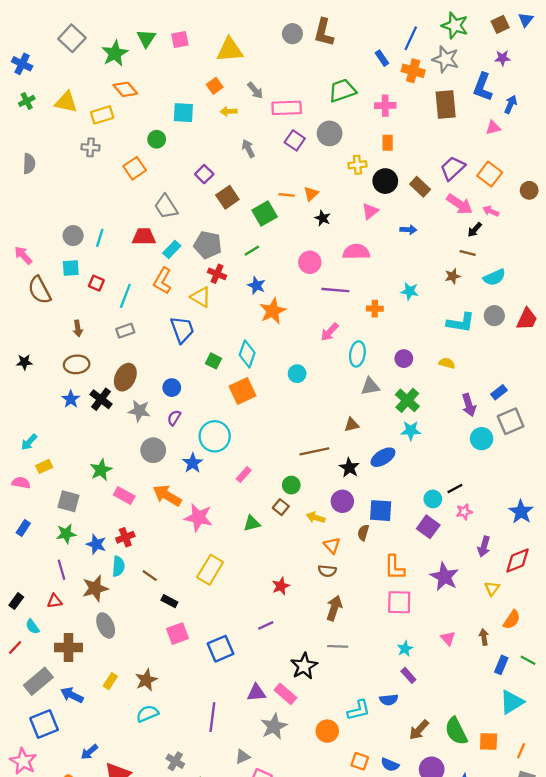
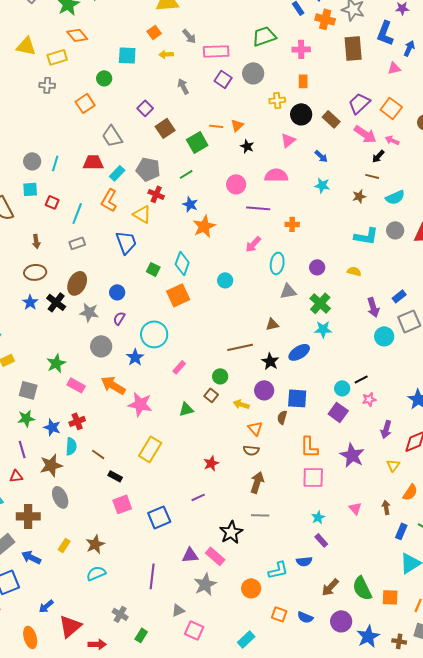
blue arrow: (408, 230) -> (321, 156), turned 40
cyan star: (410, 291) -> (322, 185), moved

